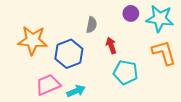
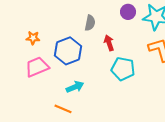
orange star: (33, 40) -> (33, 38), size x0.5
pink trapezoid: (48, 85) -> (37, 67), moved

